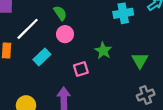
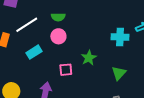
green semicircle: (60, 13) -> (58, 17), turned 112
cyan cross: (123, 13) -> (120, 37), moved

